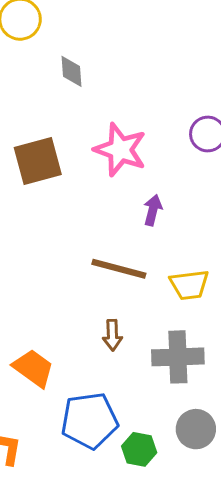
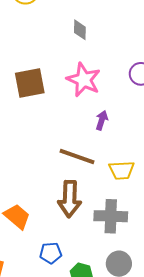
gray diamond: (72, 71) -> (80, 30), moved
brown arrow: (112, 335) -> (70, 199), size x1.8
blue pentagon: (90, 421) -> (51, 253), size x0.6

